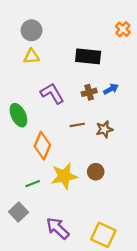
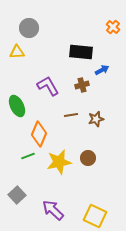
yellow triangle: (32, 56) -> (17, 52), moved
blue arrow: (111, 89) -> (102, 70), moved
green line: (33, 184) -> (28, 156), moved

